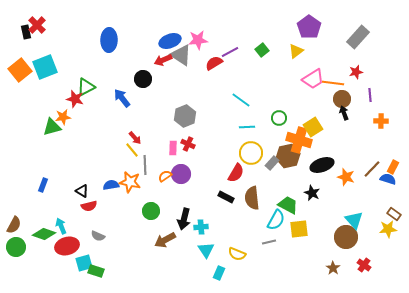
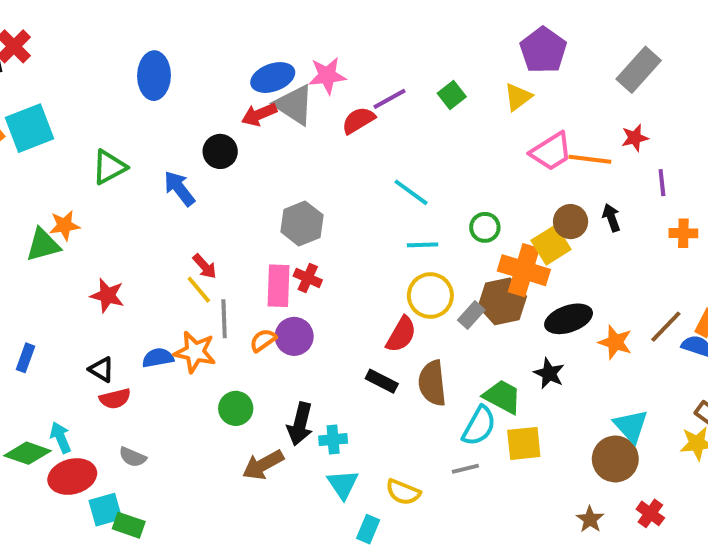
red star: (75, 99) -> (107, 295), moved
brown circle: (342, 99) -> (571, 222), moved
pink rectangle: (173, 148) -> (279, 286), size x1.5

